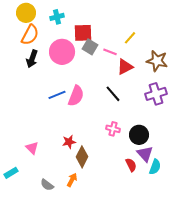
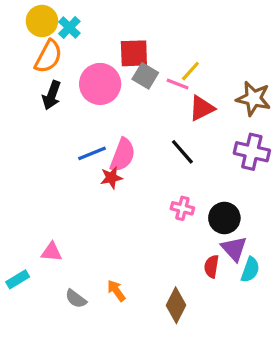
cyan cross: (57, 17) -> (69, 27), moved, turned -32
yellow line: (130, 38) -> (190, 71), moved
purple cross: (156, 94) -> (252, 152), turned 30
red star: (69, 142) -> (111, 178), moved
pink triangle: (32, 148) -> (52, 252), moved, turned -40
brown diamond: (82, 157) -> (176, 305), moved
red semicircle: (131, 165) -> (211, 266), turned -144
orange arrow: (72, 180) -> (116, 291), turned -64

